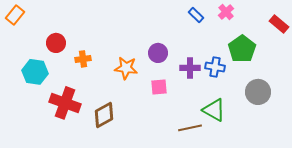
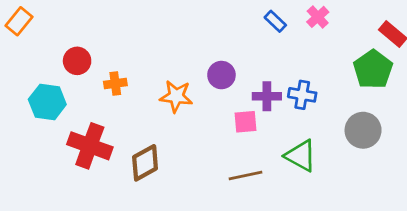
green pentagon: (242, 49) -> (373, 69), moved
pink square: (159, 87) -> (246, 122), moved
brown line: (190, 128) -> (246, 176), moved

